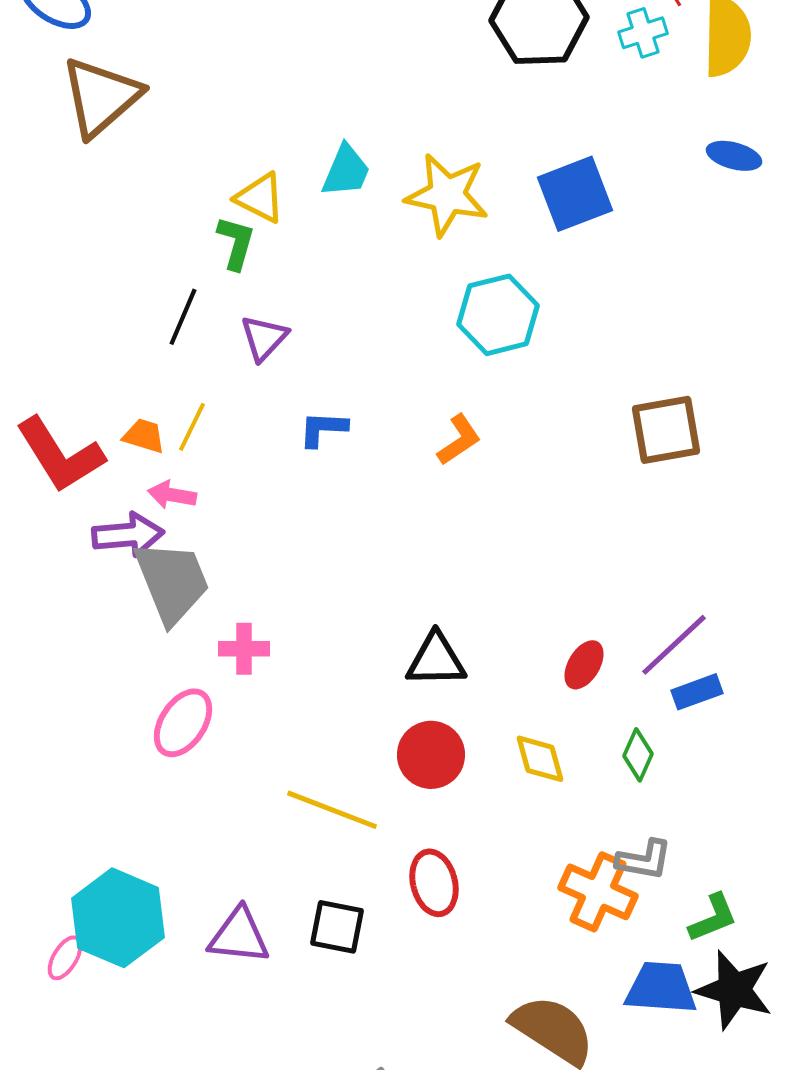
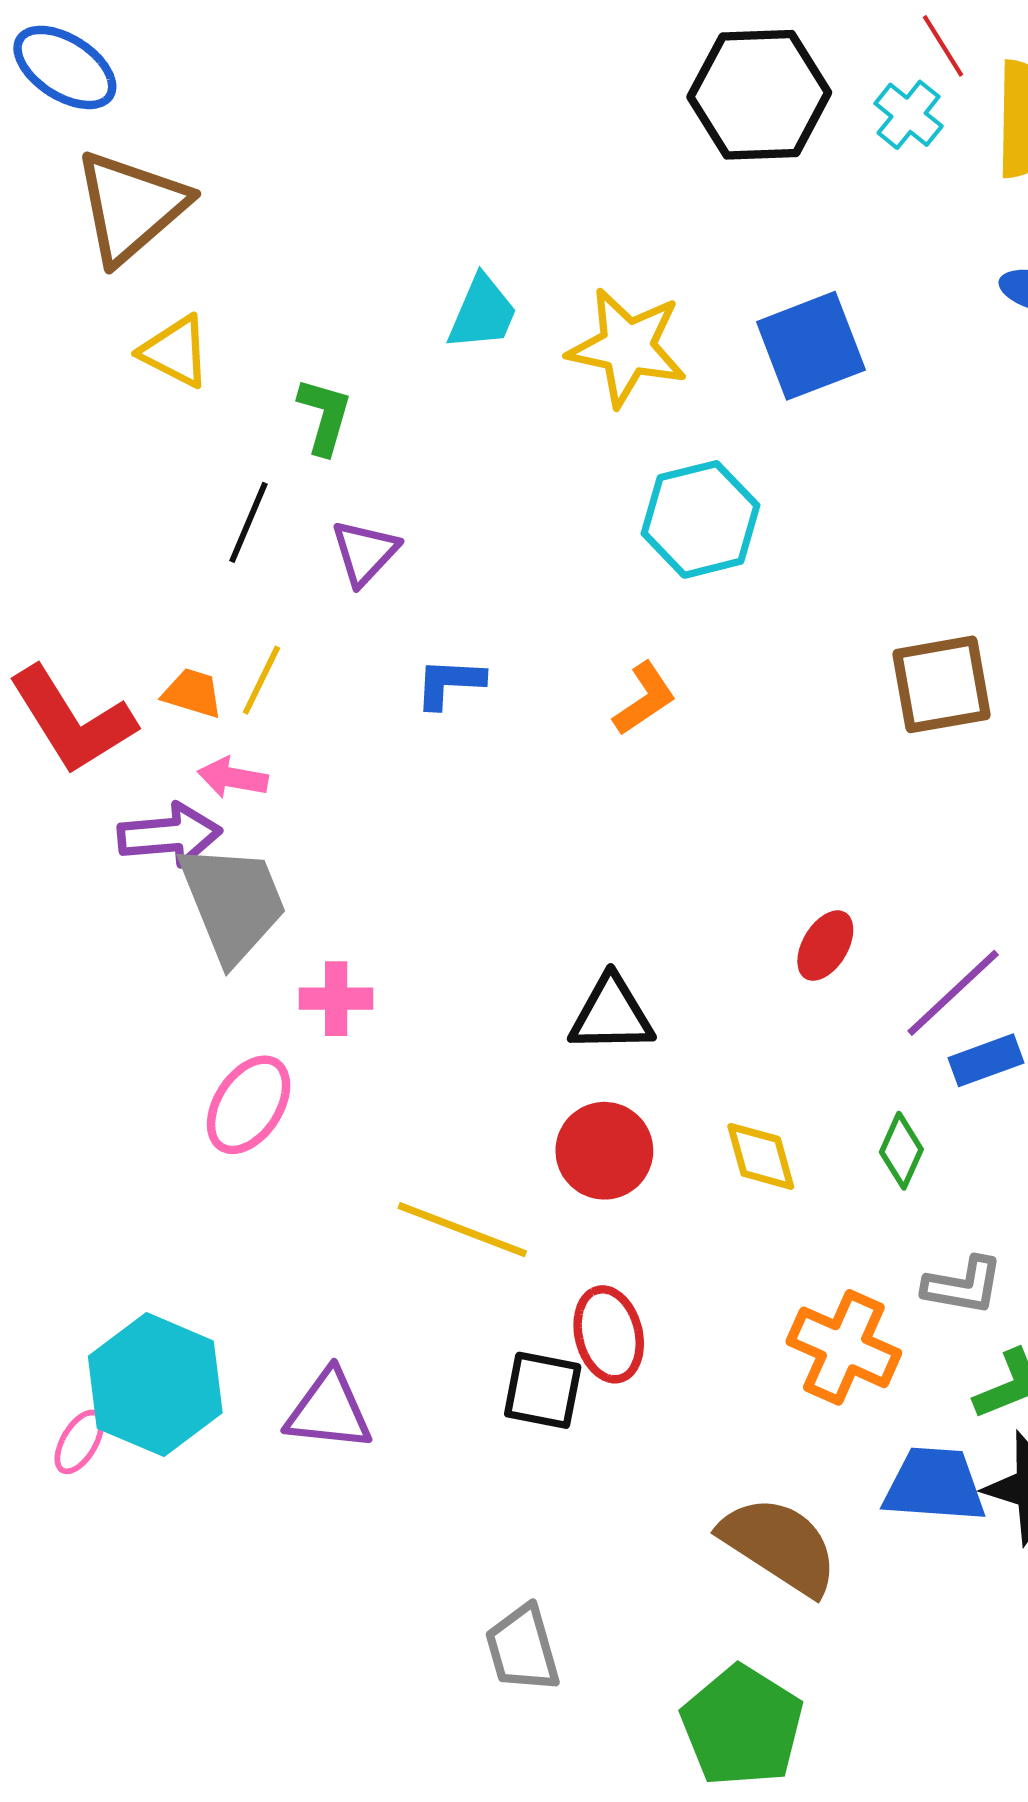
cyan cross: (643, 33) -> (909, 115), turned -33
yellow triangle: (260, 198) -> (175, 352), moved
red ellipse: (584, 665) -> (825, 946), moved
gray L-shape: (644, 860) -> (963, 1286), moved
black square: (337, 927) -> (543, 1390), moved

